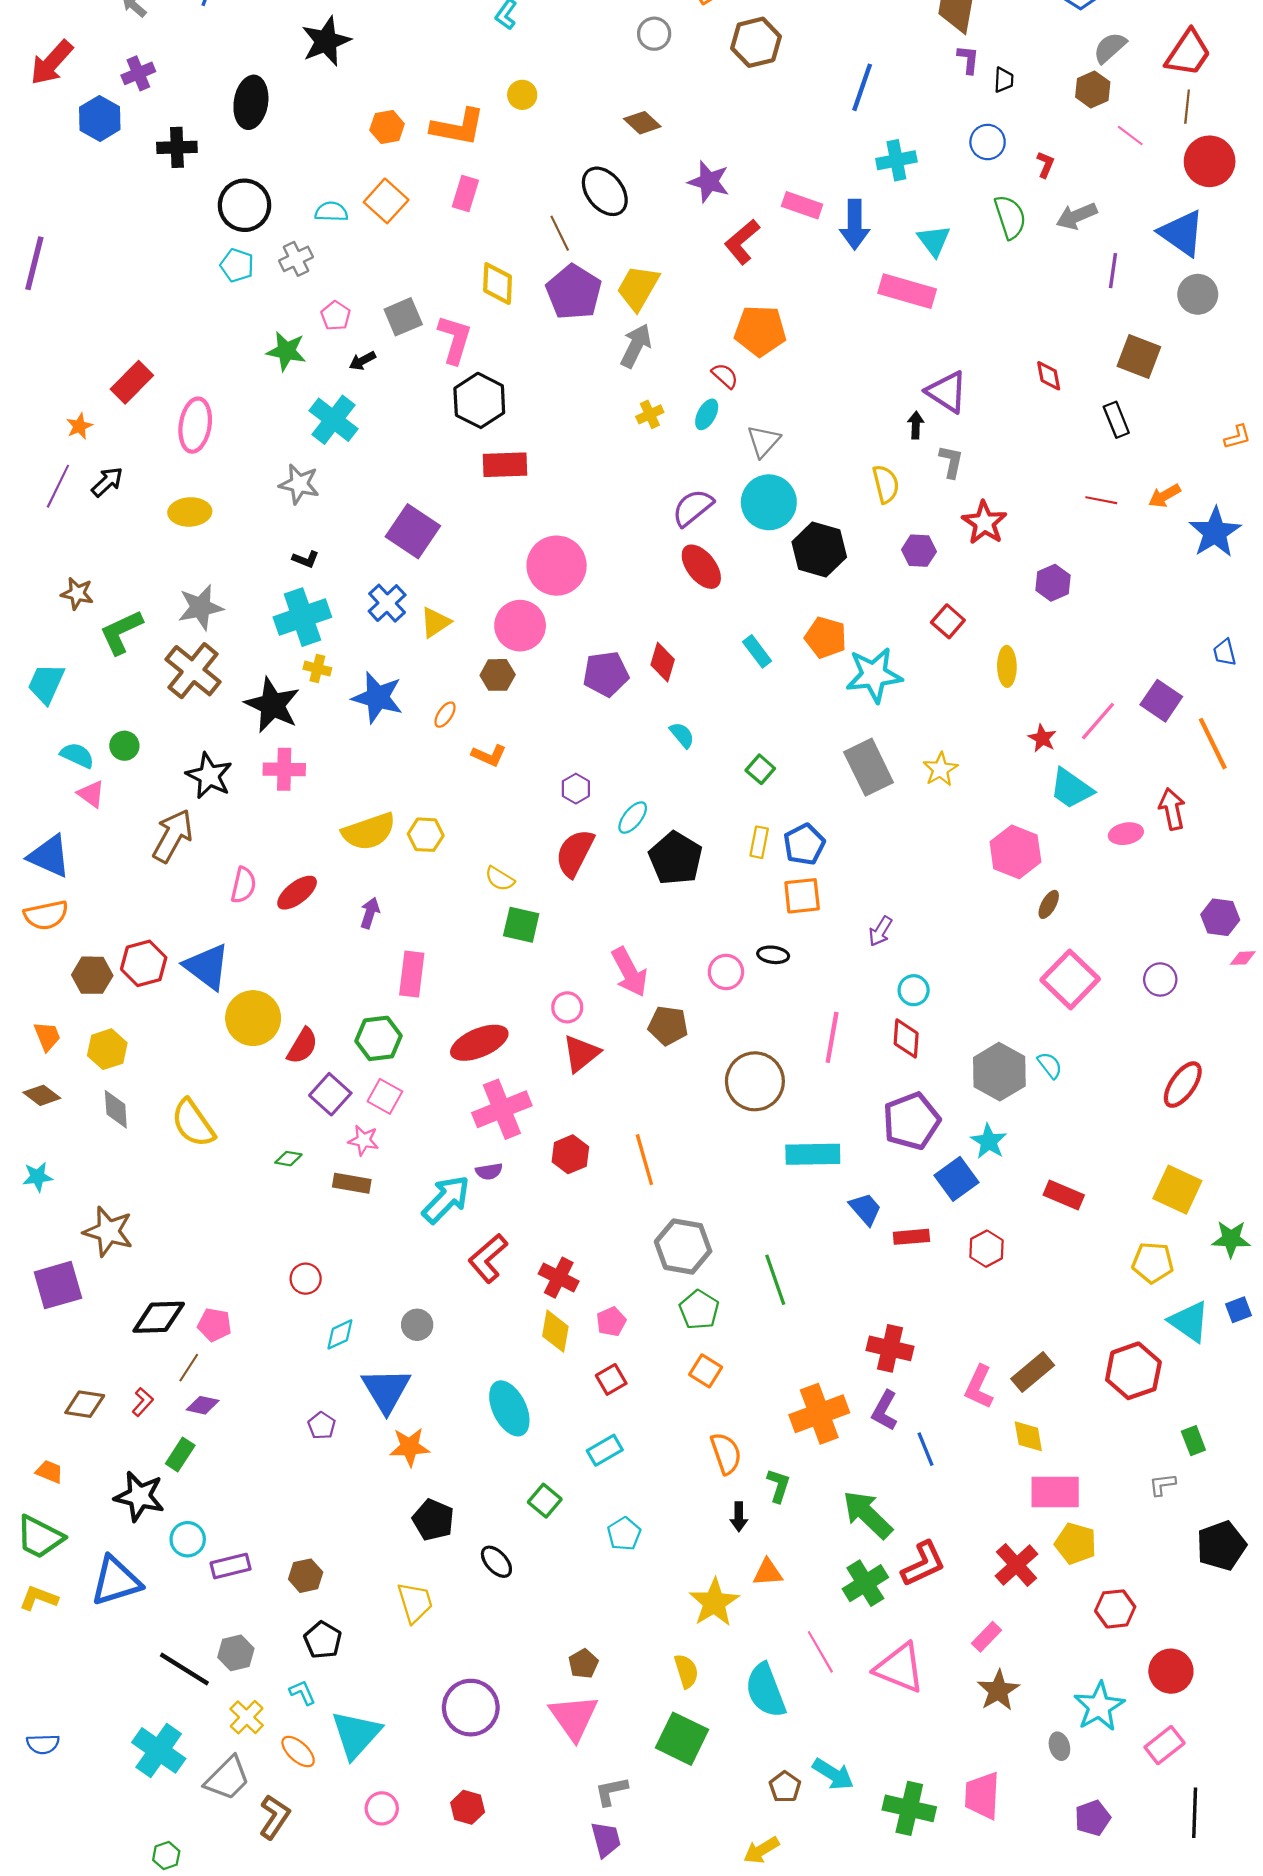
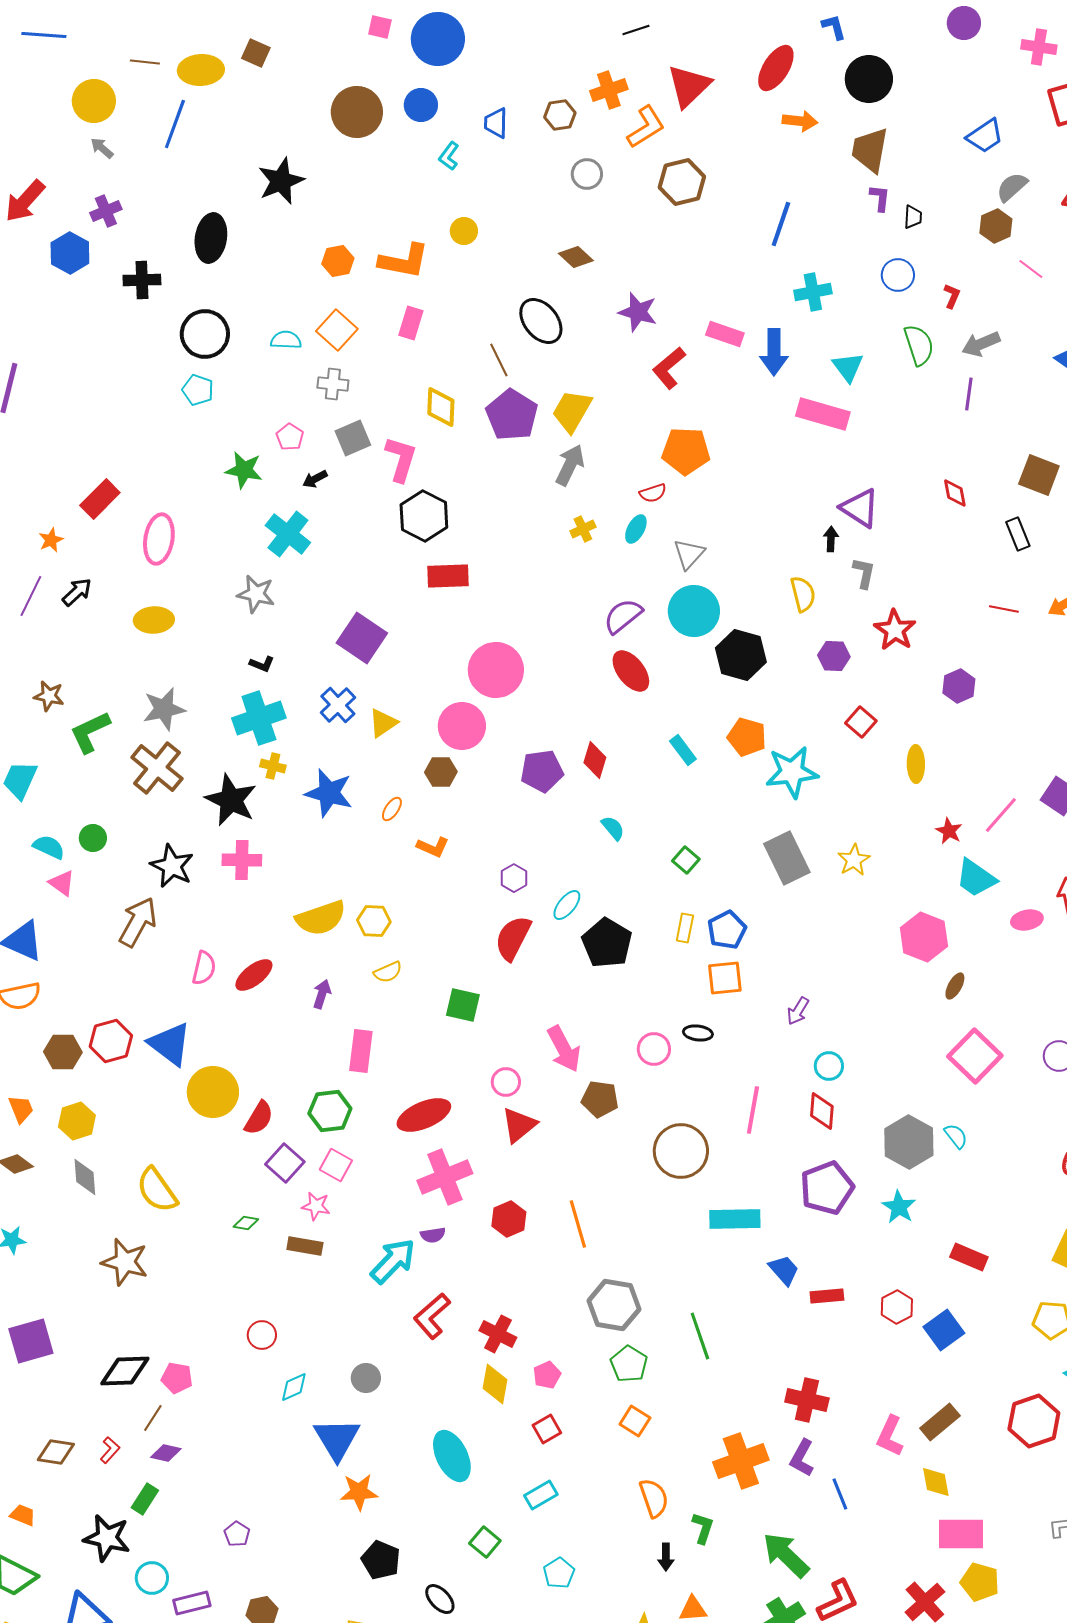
gray cross: (296, 259) -> (333, 384), moved, turned 32
purple line: (1113, 271) -> (969, 394), moved
red semicircle: (725, 376) -> (653, 493), turned 120
yellow semicircle: (500, 879) -> (388, 972), moved, turned -56
blue square: (956, 1179) -> (944, 1330), moved
brown star: (108, 1231) -> (125, 1262), moved
purple pentagon: (322, 1426) -> (237, 1534), moved

